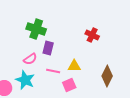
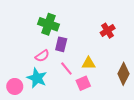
red cross: (92, 35) -> (108, 31), turned 32
pink line: (53, 71) -> (66, 69), turned 40

